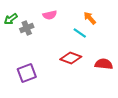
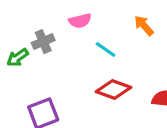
green arrow: (11, 19) -> (18, 58), moved
cyan line: (80, 33) -> (106, 50), moved

